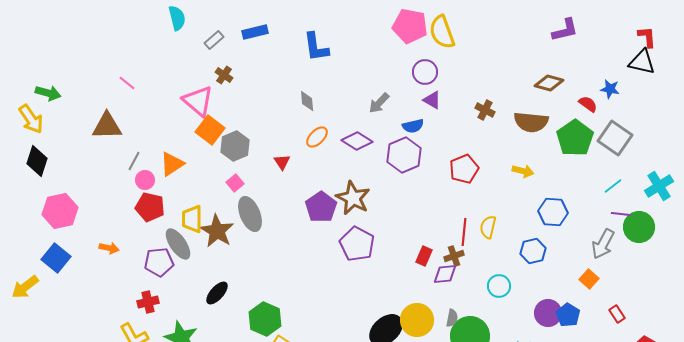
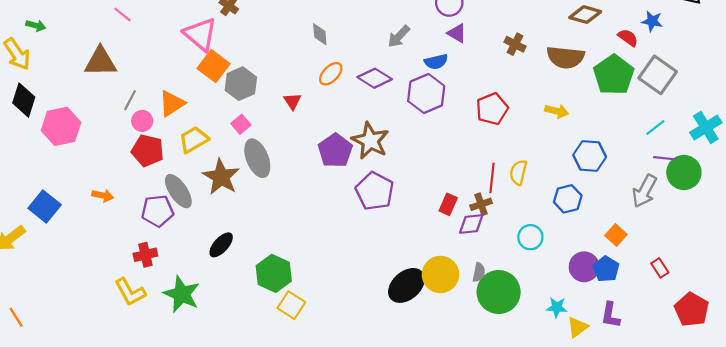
green arrow: (48, 93) -> (36, 26), size x0.7
pink hexagon: (60, 211) -> (61, 126), moved
yellow trapezoid: (192, 219) -> (194, 140), moved, turned 60
orange square: (589, 279) -> (616, 235), moved

